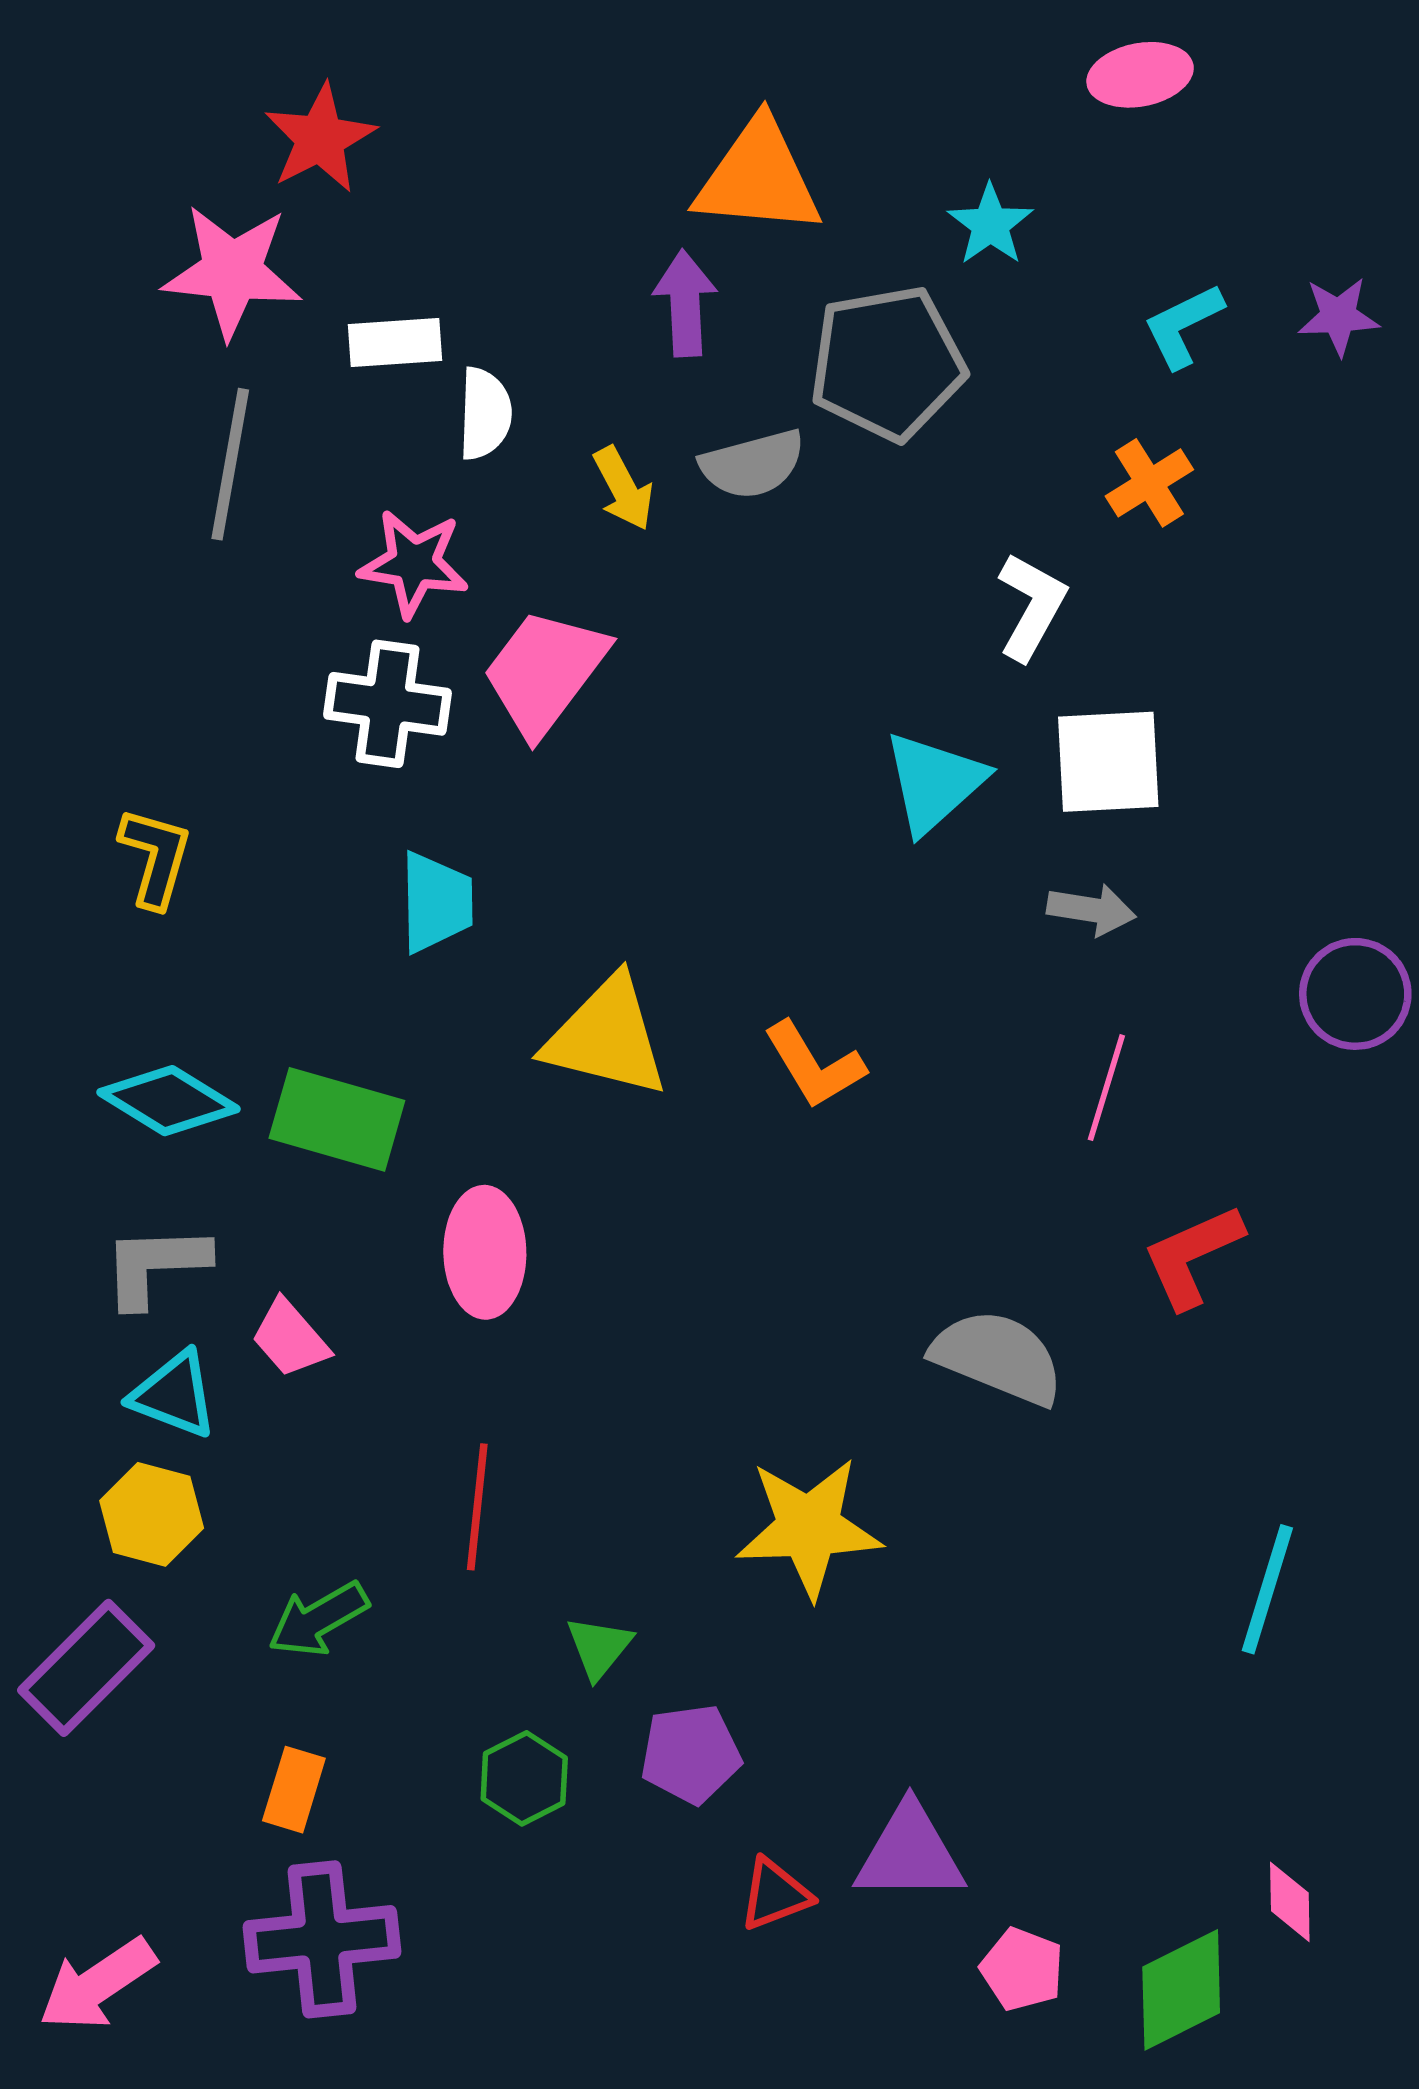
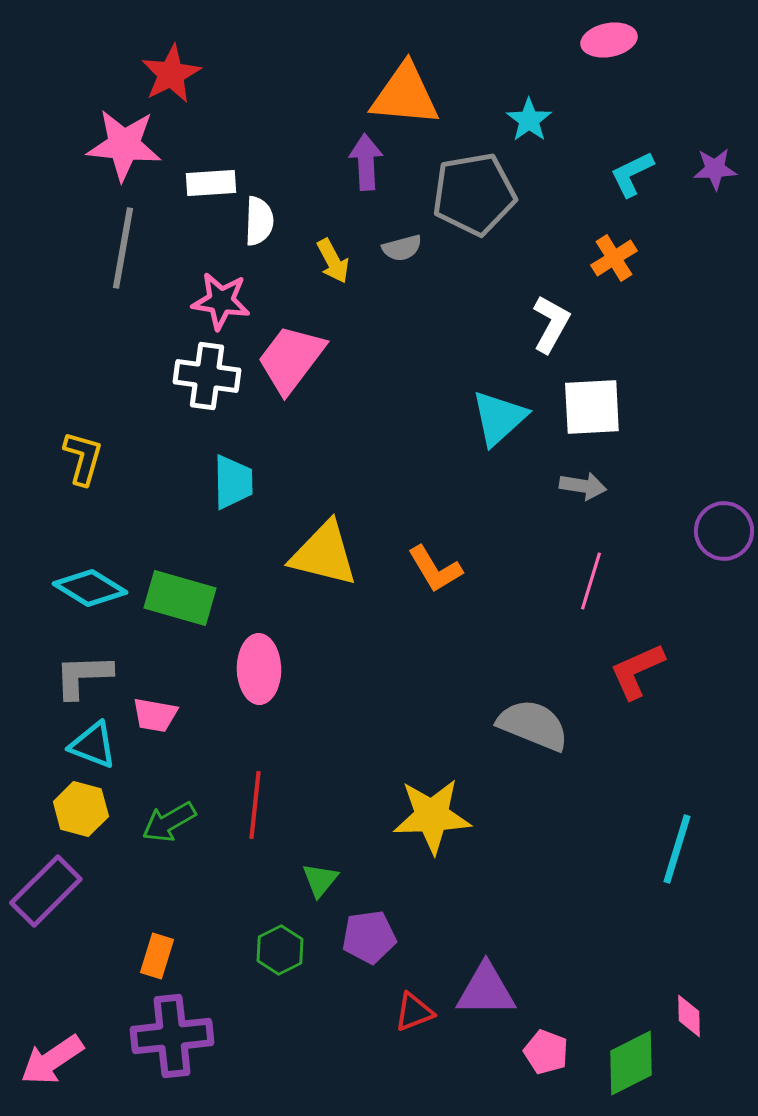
gray semicircle: (753, 464) -> (402, 248), size x0.7
pink trapezoid: (290, 1338) -> (155, 715), turned -39
green arrow: (318, 1619) -> (169, 822), moved

